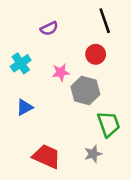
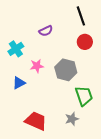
purple semicircle: (49, 28) -> (46, 31), moved
red circle: (96, 54) -> (85, 42), moved
pink star: (61, 72) -> (37, 66), moved

